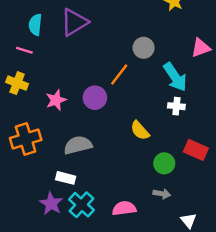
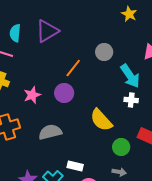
orange line: (119, 75) -> (73, 68), moved
yellow semicircle: (140, 131) -> (101, 120), size x1.4
white rectangle: (66, 178) -> (75, 166), moved

